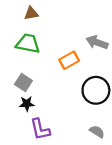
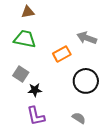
black star: (27, 104) -> (35, 90), moved
gray semicircle: (97, 132) -> (79, 118), moved

